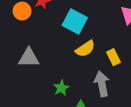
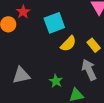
cyan square: (75, 22) -> (54, 23), turned -35
gray triangle: (29, 58) -> (21, 75), moved

